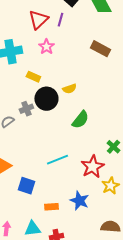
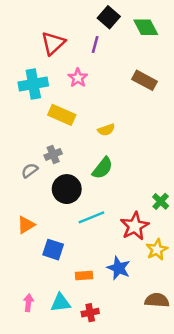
red triangle: (38, 20) -> (53, 43), moved
yellow rectangle: (33, 77) -> (62, 115), size x1.5
black circle: (46, 99) -> (67, 189), moved
green semicircle: (80, 120) -> (103, 168), moved

